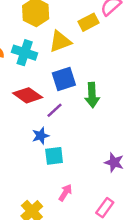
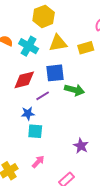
yellow rectangle: (88, 22) -> (86, 48), moved
red diamond: (28, 95) -> (24, 80), turned -60
green arrow: (92, 95) -> (74, 90), turned -84

